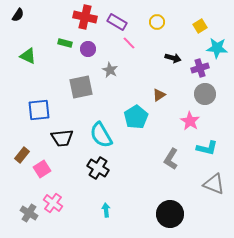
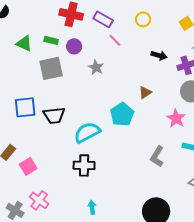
green triangle: (28, 56) -> (24, 43), moved
gray square: (81, 87) -> (51, 68), moved
cyan semicircle: (101, 135) -> (87, 132), turned 92
black trapezoid: (62, 138) -> (54, 115), moved
black cross: (98, 168) -> (84, 165), turned -30

